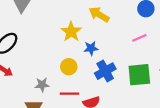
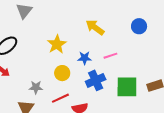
yellow star: (71, 32) -> (57, 44), moved
pink line: (139, 38) -> (110, 56), moved
red line: (69, 94) -> (60, 98), turned -30

